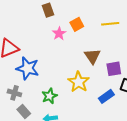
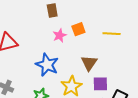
blue star: (28, 68) -> (47, 65), moved
purple square: (114, 69) -> (100, 84), moved

